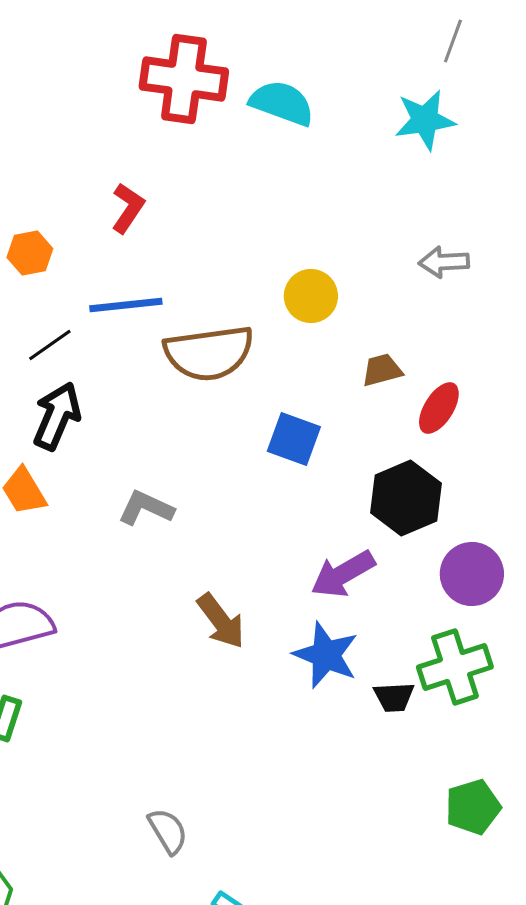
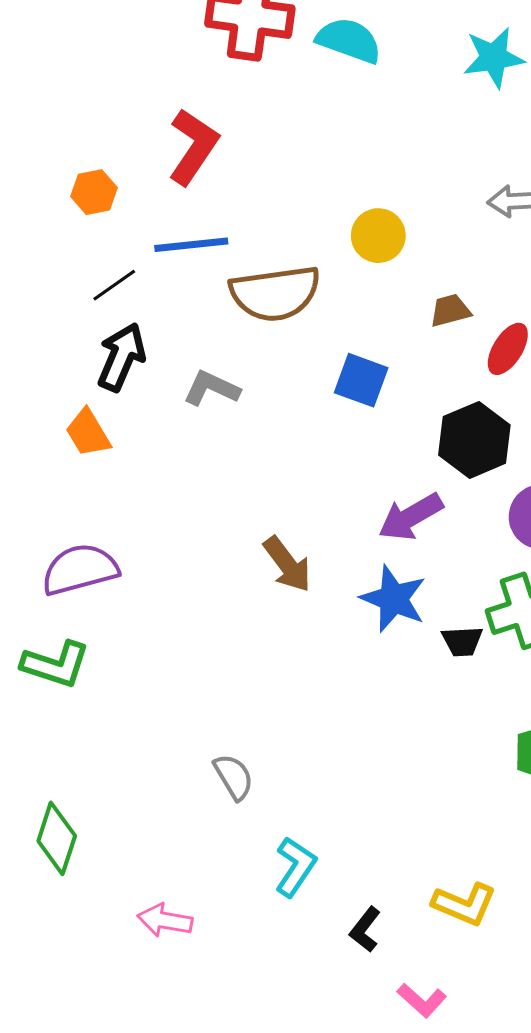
red L-shape: (128, 208) -> (193, 147), size x1.5
gray L-shape: (146, 508) -> (211, 388), moved

